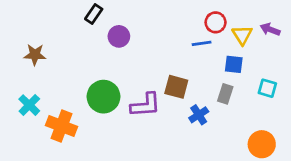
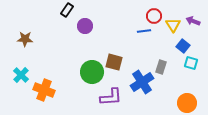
blue square: (234, 64) -> (183, 46), moved, turned 32
brown square: (176, 87) -> (114, 62), moved
green circle: (103, 97) -> (92, 72), moved
purple L-shape: (146, 105) -> (111, 97), moved
blue cross: (199, 115) -> (142, 82), size x1.6

